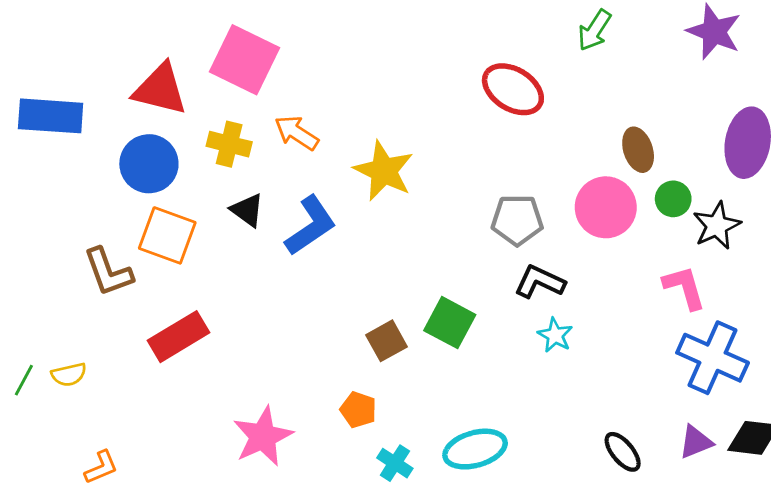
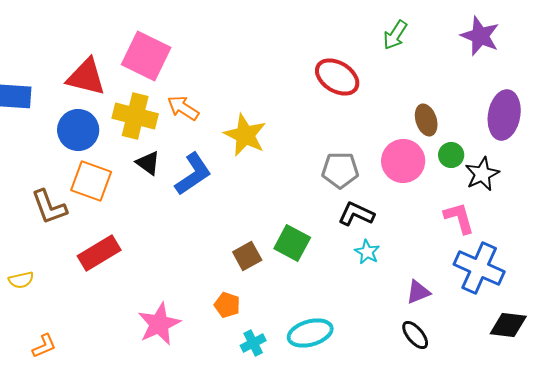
yellow cross: (229, 144) -> (135, 116), size x1.4
purple triangle: (696, 442) -> (418, 292), moved
cyan cross: (395, 463) -> (253, 343), turned 30

